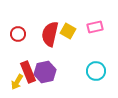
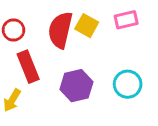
red rectangle: (28, 72) -> (28, 67), moved
purple hexagon: (45, 72) -> (76, 86), moved

